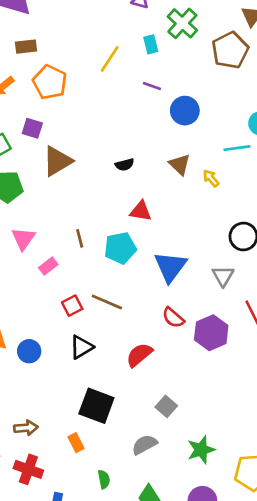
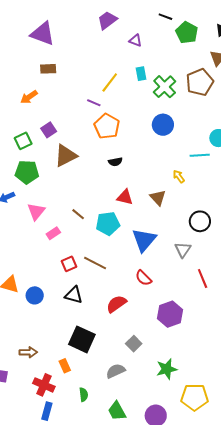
green cross: (182, 23) -> (165, 87), moved
orange pentagon: (50, 82) -> (107, 126), moved
purple line: (152, 86) -> (94, 103), moved
purple square: (32, 128) -> (49, 130), turned 35
brown triangle: (180, 164) -> (158, 198), moved
brown line: (80, 238) -> (78, 214), turned -40
purple hexagon: (211, 333) -> (170, 314), moved
black triangle: (81, 347) -> (74, 295), turned 42
green star: (201, 450) -> (167, 369), moved
red cross: (28, 469) -> (44, 385), moved

